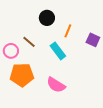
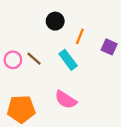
brown line: (29, 42) -> (34, 59), moved
orange pentagon: (22, 75) -> (21, 109), moved

